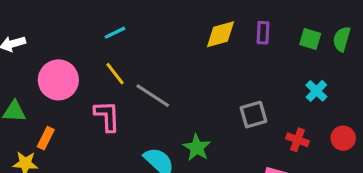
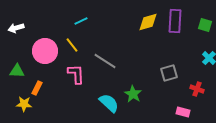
purple rectangle: (263, 33) -> (175, 21), size x1.6
yellow line: (115, 74) -> (72, 45), moved

